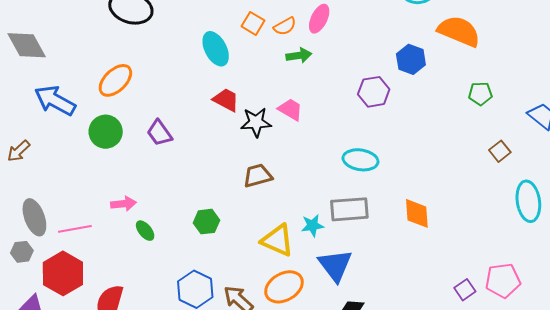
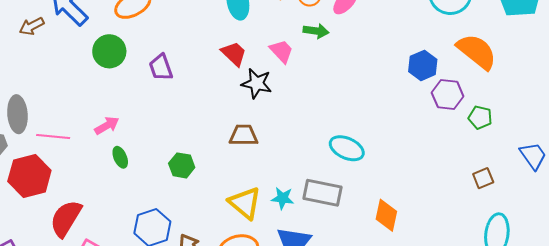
purple hexagon: (374, 92) -> (448, 94), moved
pink trapezoid: (290, 110) -> (281, 51), moved
brown arrow: (19, 151) -> (32, 26), moved
pink arrow: (123, 204) -> (107, 126), turned -40

